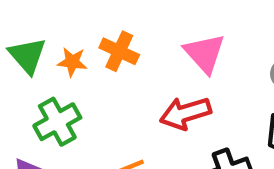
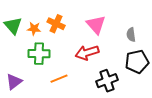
green cross: (57, 122) -> (39, 54), moved, turned 30

